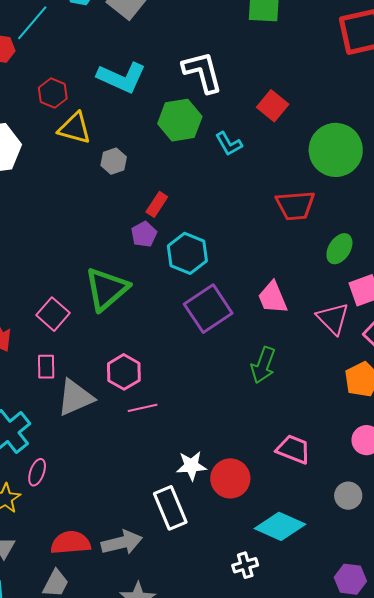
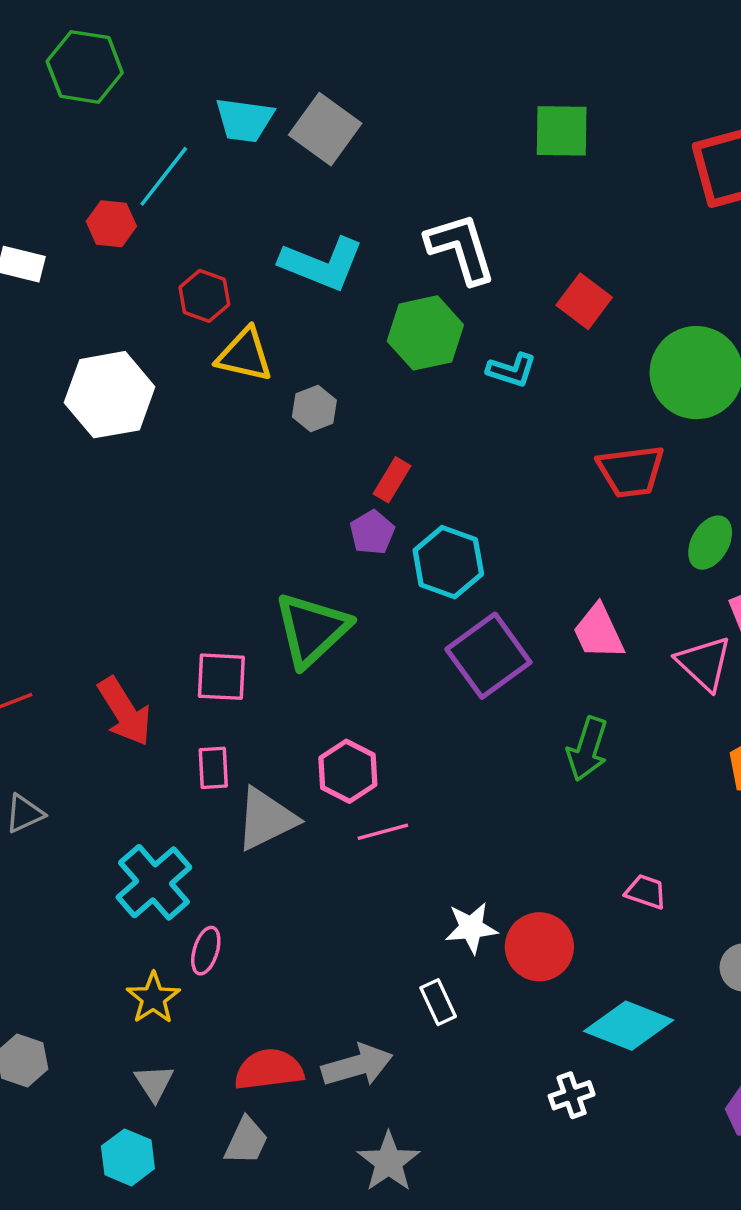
cyan L-shape: (229, 144) -> (512, 370), turned -40
pink square: (53, 314) -> (221, 677), turned -36
pink trapezoid: (293, 449) -> (646, 892), size x0.7
white rectangle: (170, 508) -> (438, 1002), size x0.6

